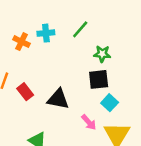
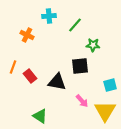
cyan cross: (46, 33) -> (49, 16), moved
black square: (99, 79) -> (80, 66), moved
cyan square: (110, 103) -> (110, 85), moved, turned 32

